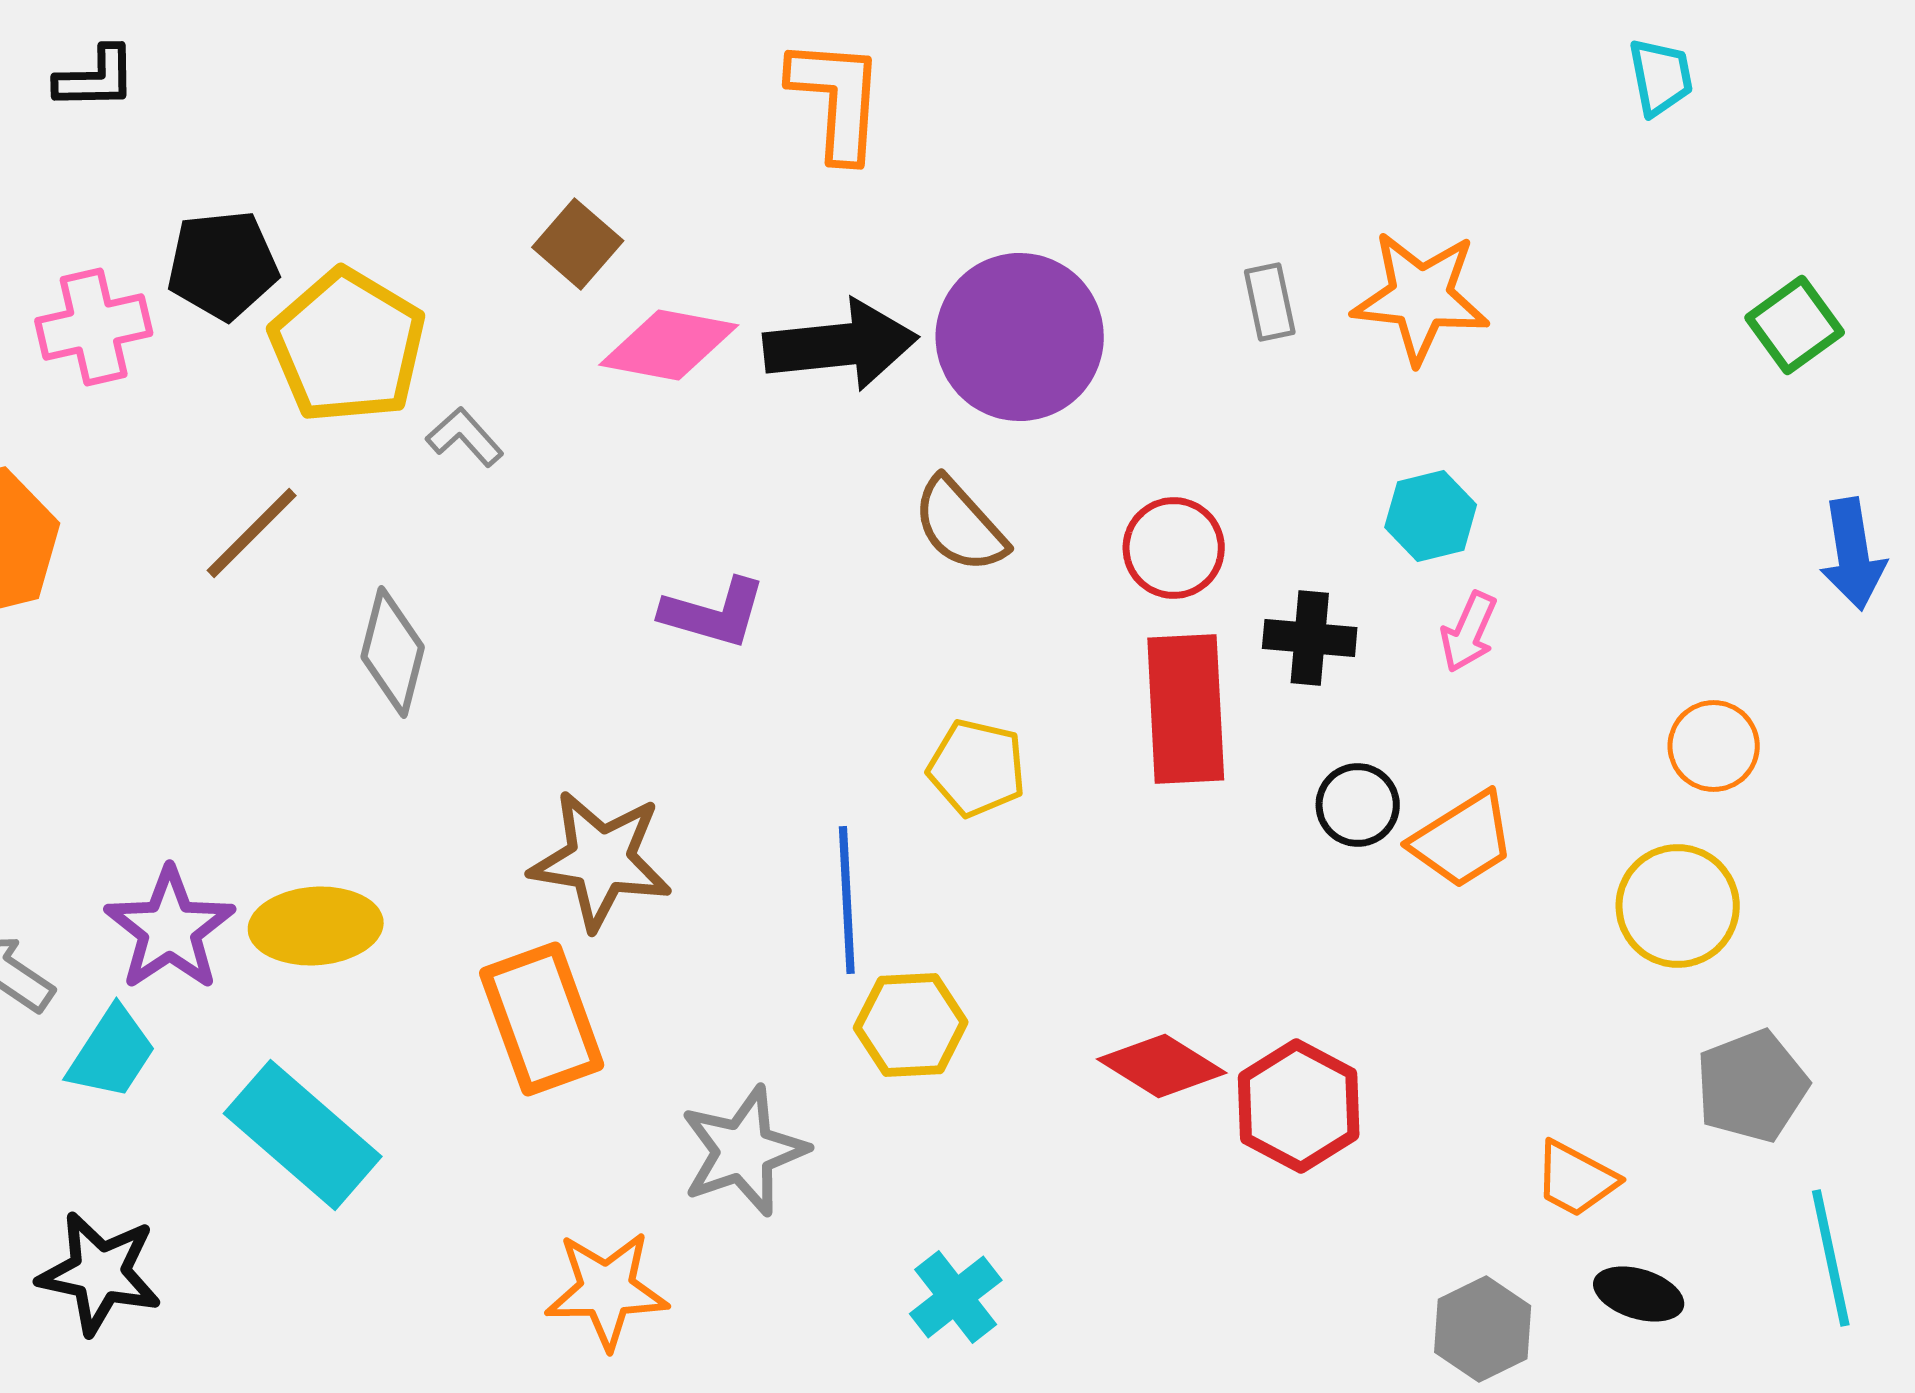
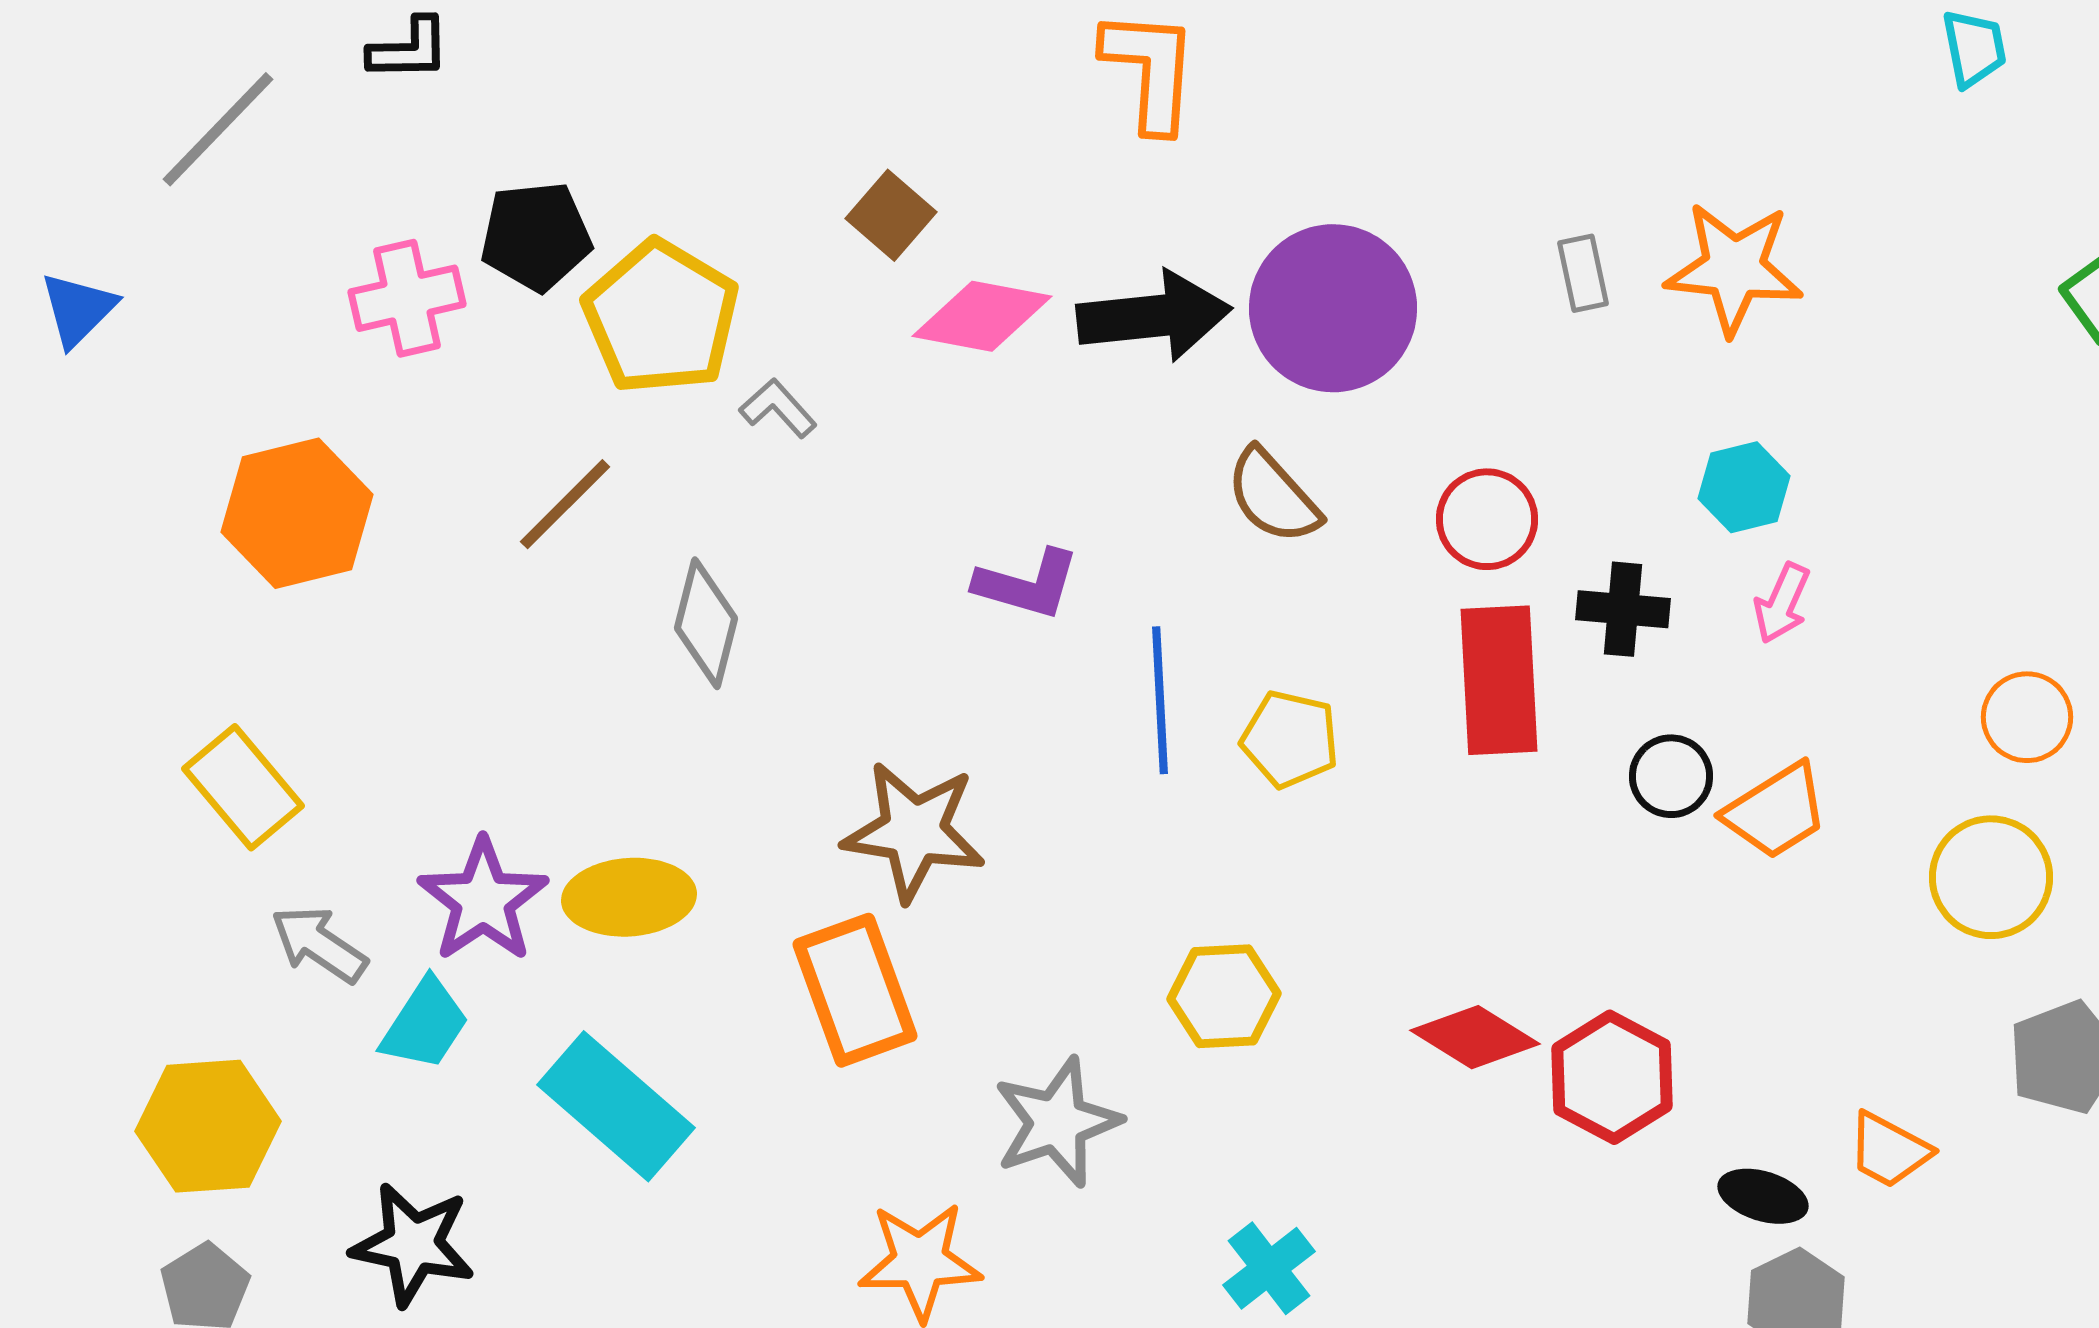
blue line: (847, 900) -> (1160, 700), moved
black ellipse: (1639, 1294) -> (1763, 1196), moved

